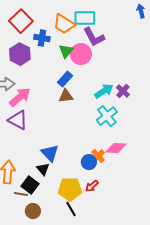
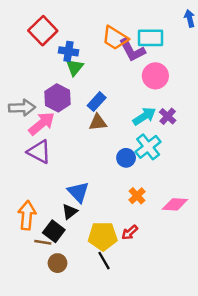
cyan rectangle: (85, 18) -> (150, 38), moved
orange trapezoid: (64, 24) -> (115, 38), moved
green triangle: (66, 51) -> (75, 67), moved
purple hexagon: (20, 54) -> (57, 98), moved
pink circle: (81, 54) -> (155, 76), moved
pink diamond: (116, 148) -> (175, 204), moved
blue circle: (89, 162) -> (126, 158), moved
black triangle: (43, 169) -> (70, 212), turned 32

